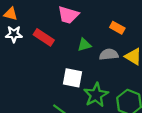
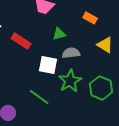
red rectangle: (44, 37) -> (21, 41), moved
gray semicircle: (109, 54) -> (71, 53), moved

